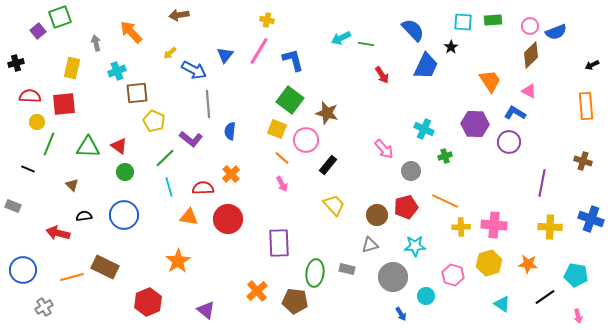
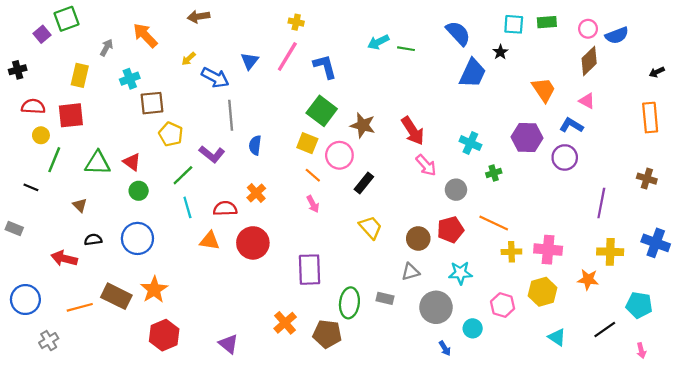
gray arrow: (96, 43) -> (106, 48), turned 42
red arrow: (382, 75) -> (413, 131), moved, size x1.5
orange star: (178, 261) -> (154, 290), moved
orange star: (528, 264) -> (588, 280), moved

